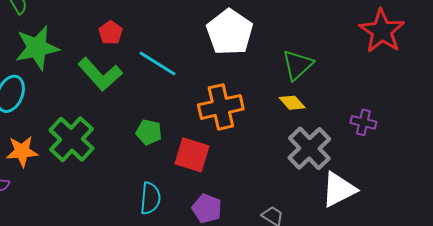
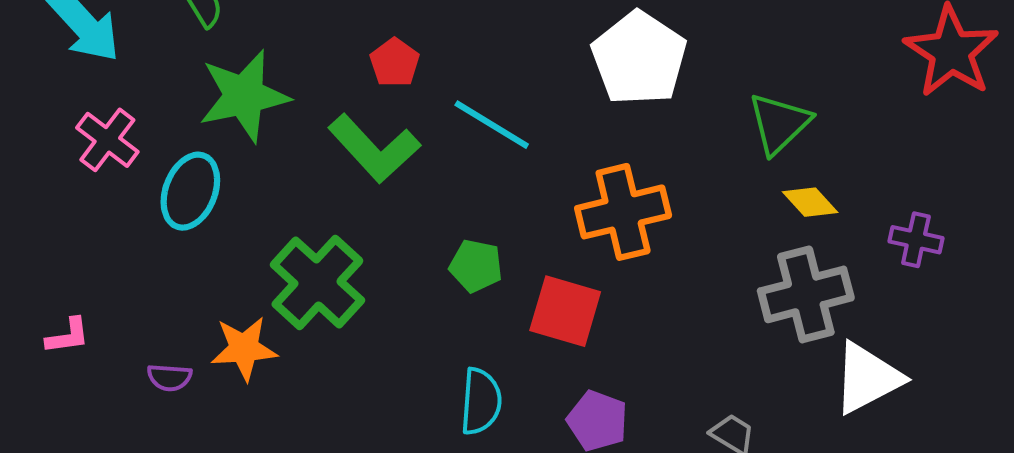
yellow diamond: (292, 103) -> (810, 202), moved
gray cross: (309, 148) -> (806, 294), turned 30
orange star: (22, 151) -> (244, 348), moved

